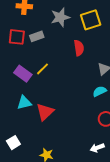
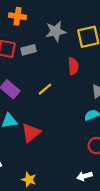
yellow line: (43, 69) -> (45, 89), moved

